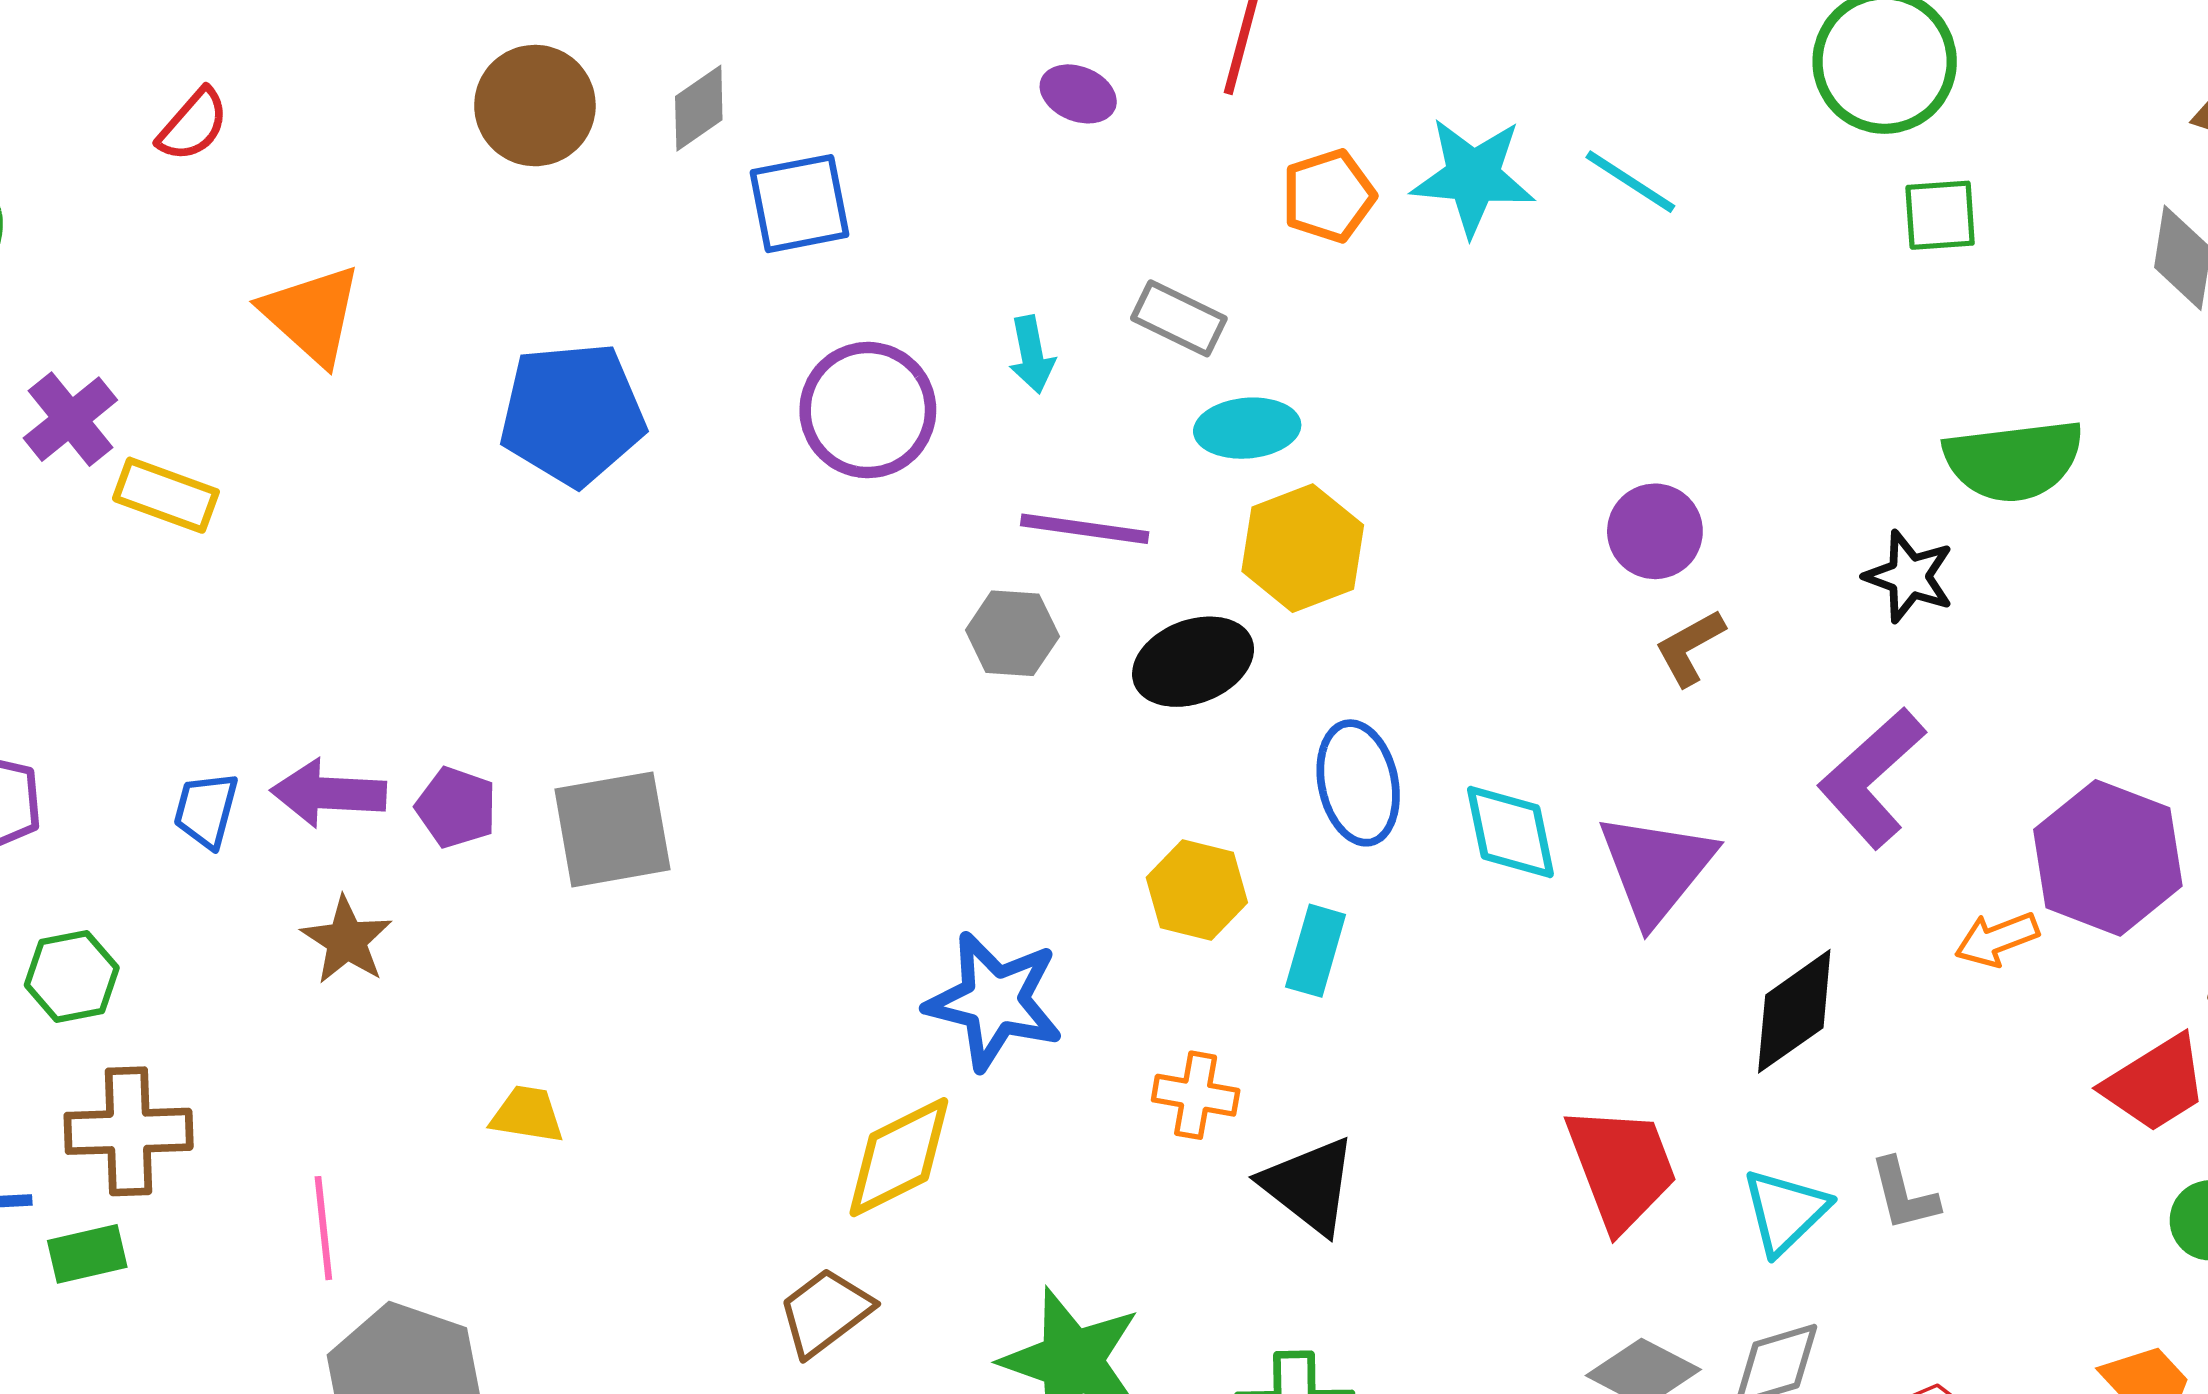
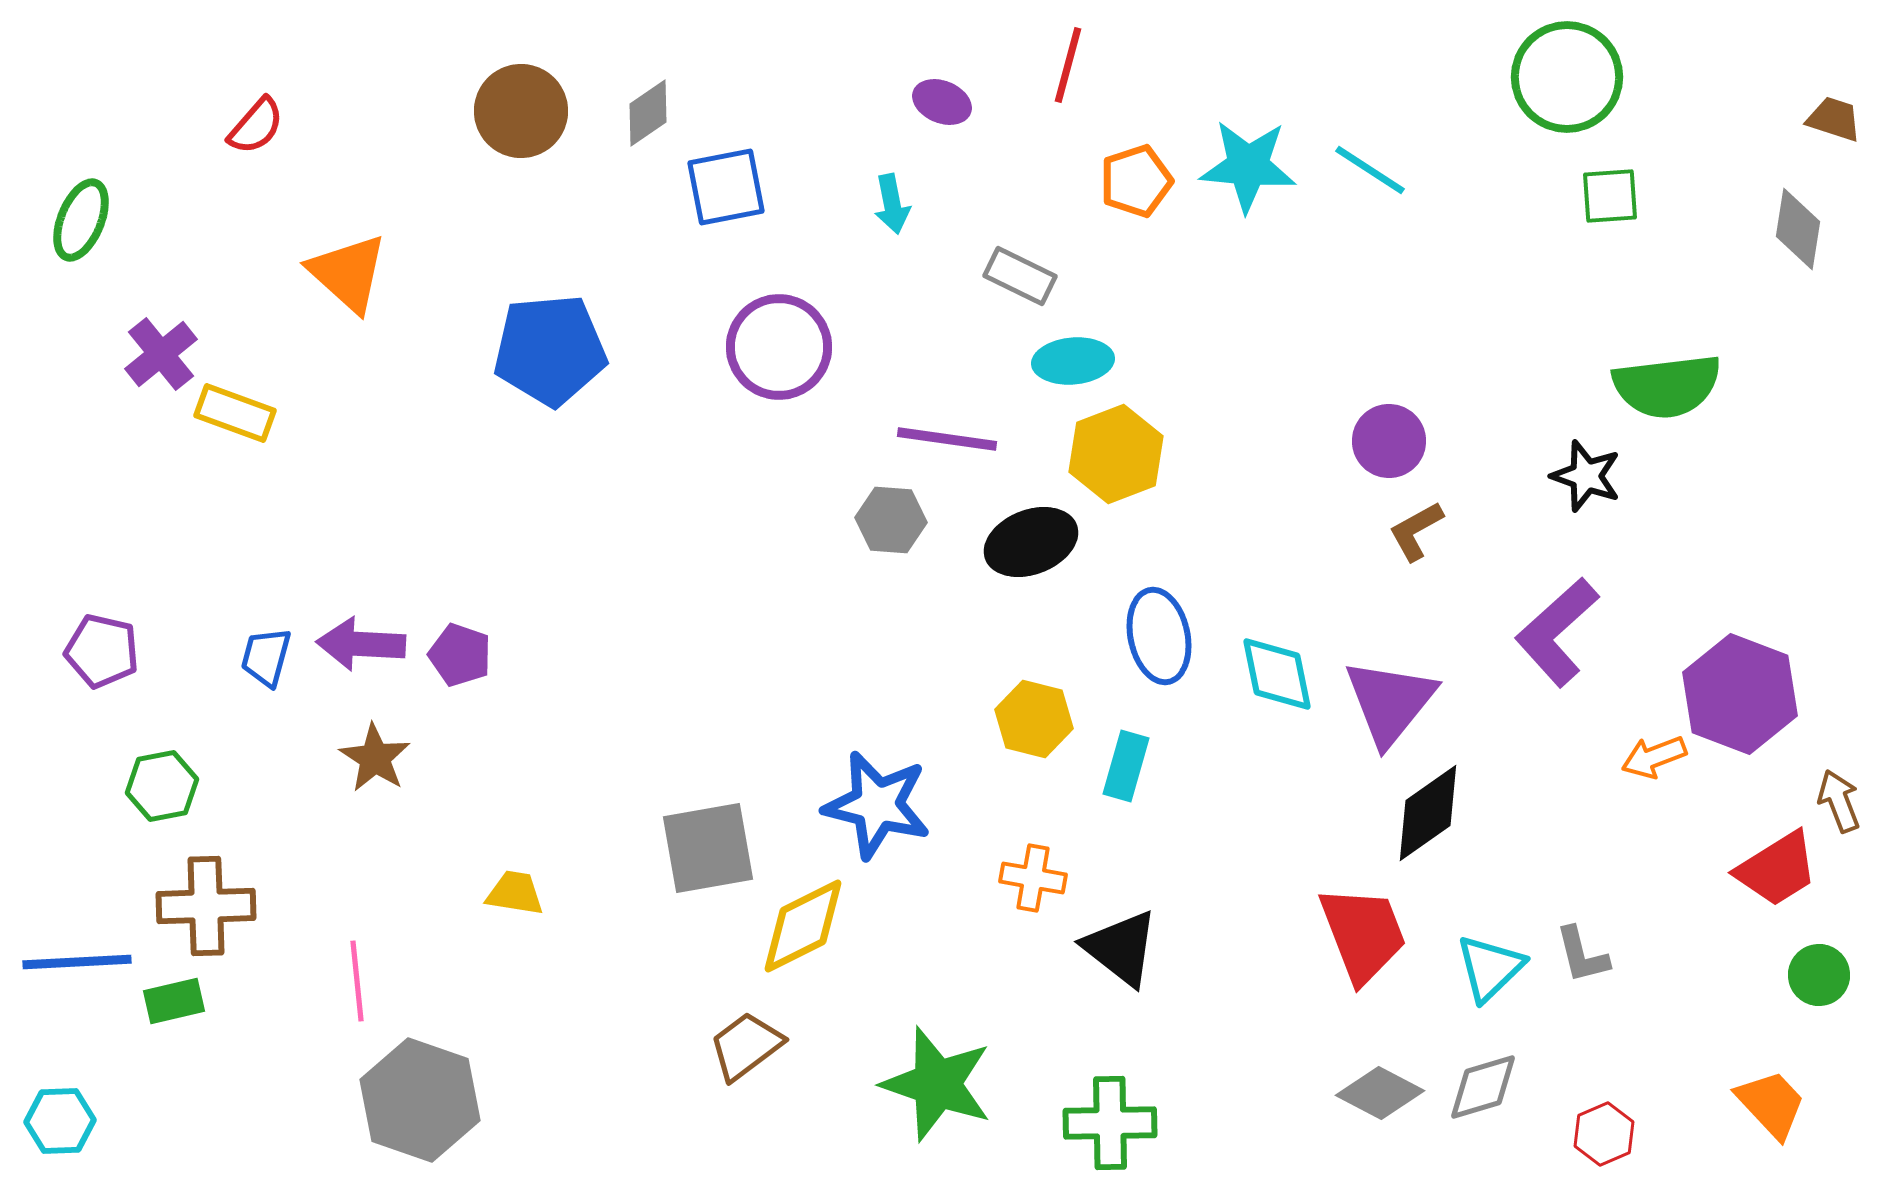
cyan arrow: (1032, 355) -> (892, 204), moved
gray square: (612, 829) -> (708, 848), moved
black diamond: (1794, 1011) -> (1428, 813), moved

